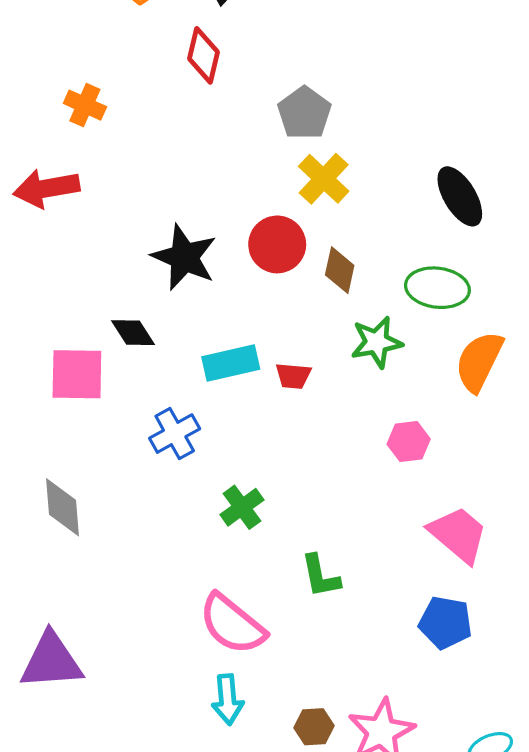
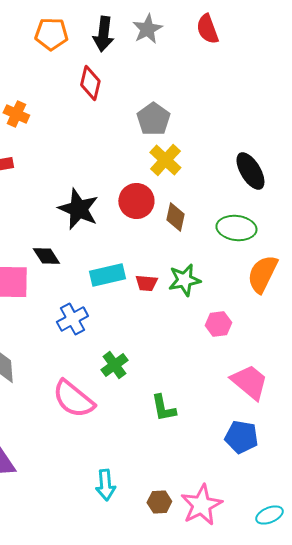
green star: (377, 342) -> (184, 280), moved
pink semicircle: (232, 624) -> (73, 399), moved

